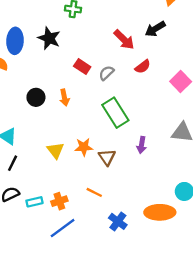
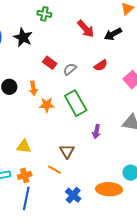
red arrow: (124, 40) -> (86, 29), moved
orange star: (84, 147) -> (47, 105), moved
yellow triangle: (55, 150) -> (24, 146), moved, turned -49
brown triangle: (107, 157) -> (67, 151), moved
blue line: (63, 228) -> (26, 198), turned -45

